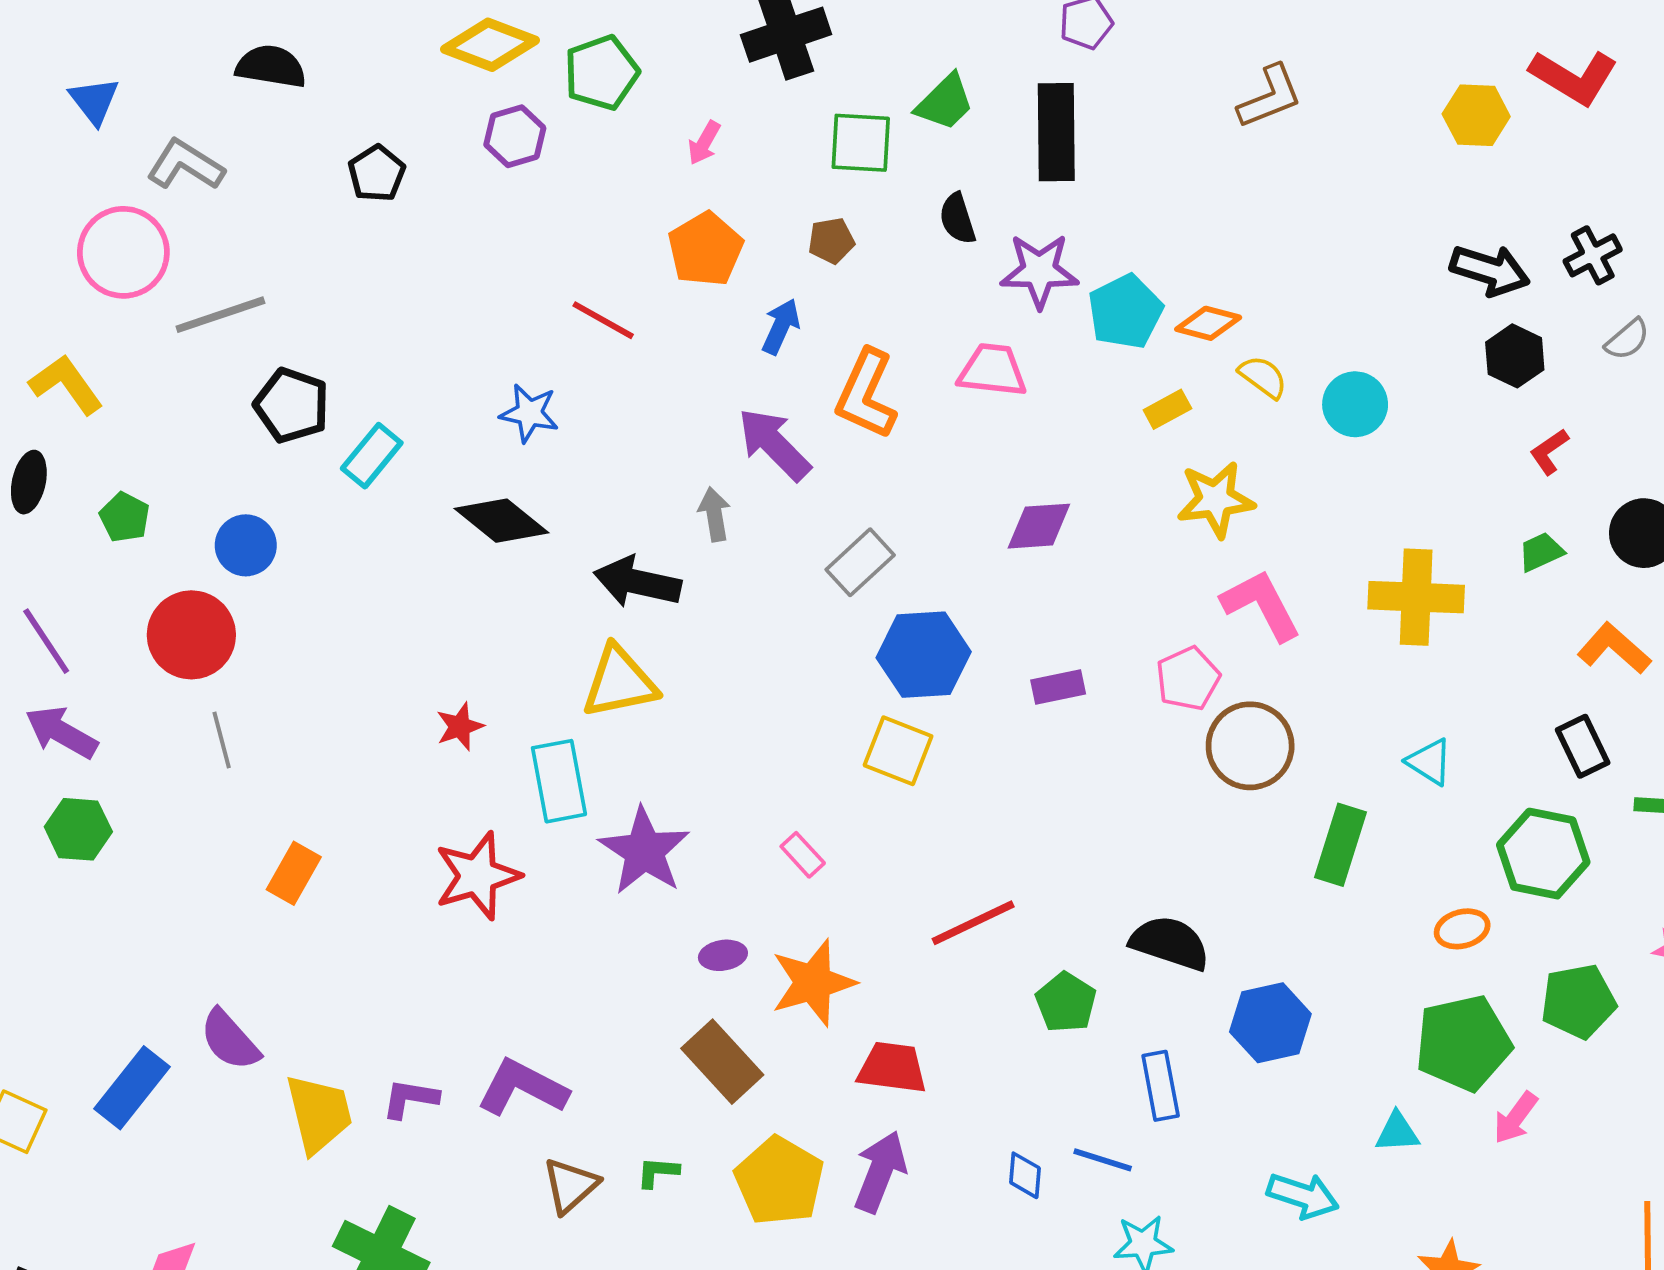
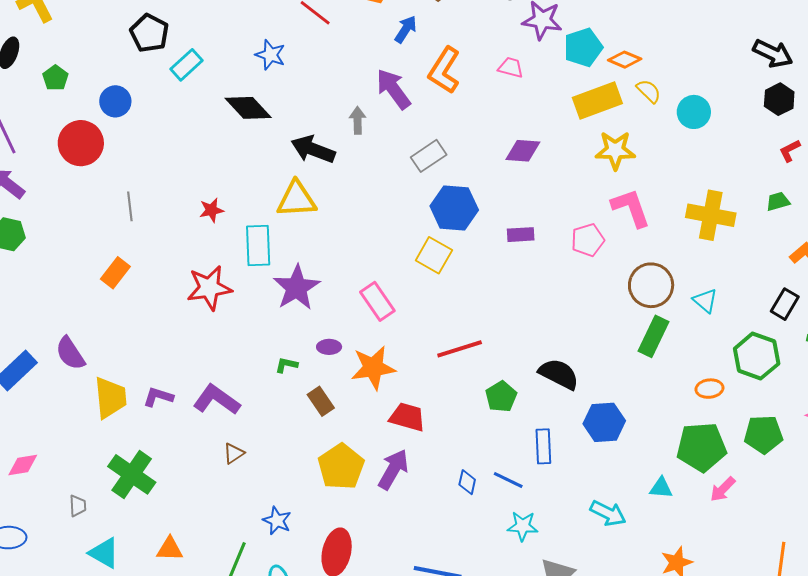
pink trapezoid: (992, 370) -> (511, 67), size x0.7
yellow rectangle: (1167, 409) -> (597, 101), size x2.0
gray line: (222, 740) -> (130, 206), moved
brown circle: (1250, 746) -> (651, 285), moved
black rectangle: (1583, 746) -> (785, 304), turned 48
pink rectangle: (803, 855) -> (377, 301), size x1.6
brown rectangle: (722, 1062) -> (321, 401), size x0.7
green L-shape: (658, 1172) -> (286, 365), moved
brown triangle: (570, 1185) -> (234, 453), size x0.7

